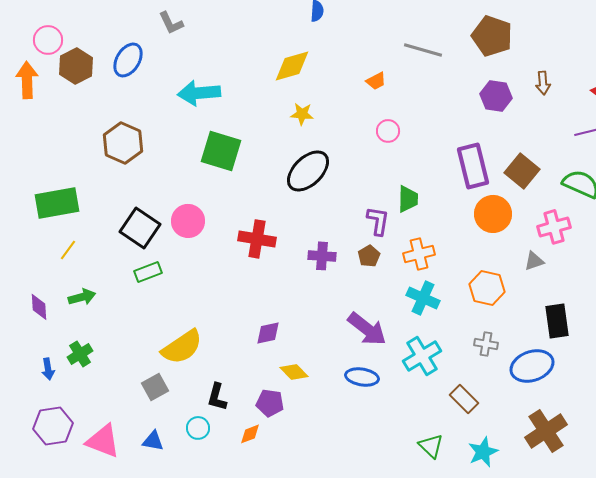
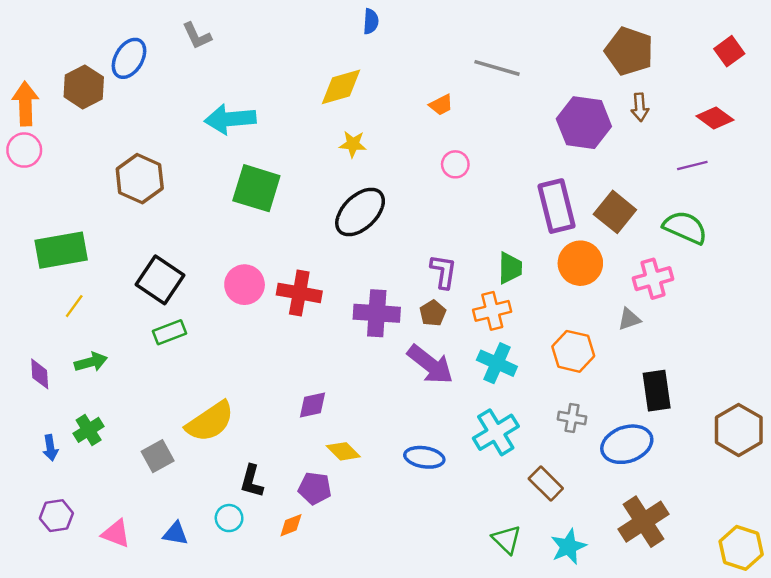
brown pentagon: (492, 36) -> (629, 51), moved
pink circle: (48, 40) -> (24, 150), moved
blue ellipse: (128, 60) -> (129, 58), moved
purple hexagon: (496, 96) -> (584, 123), size x1.4
green trapezoid: (408, 199) -> (510, 268), moved
pink circle: (188, 221) -> (245, 285), moved
purple cross: (322, 256) -> (377, 313), size x1.4
purple arrow: (367, 329) -> (430, 364), moved
gray square: (155, 387) -> (158, 456), moved
purple hexagon: (53, 426) -> (56, 516), size x0.7
pink triangle: (103, 441) -> (116, 534), size x0.7

